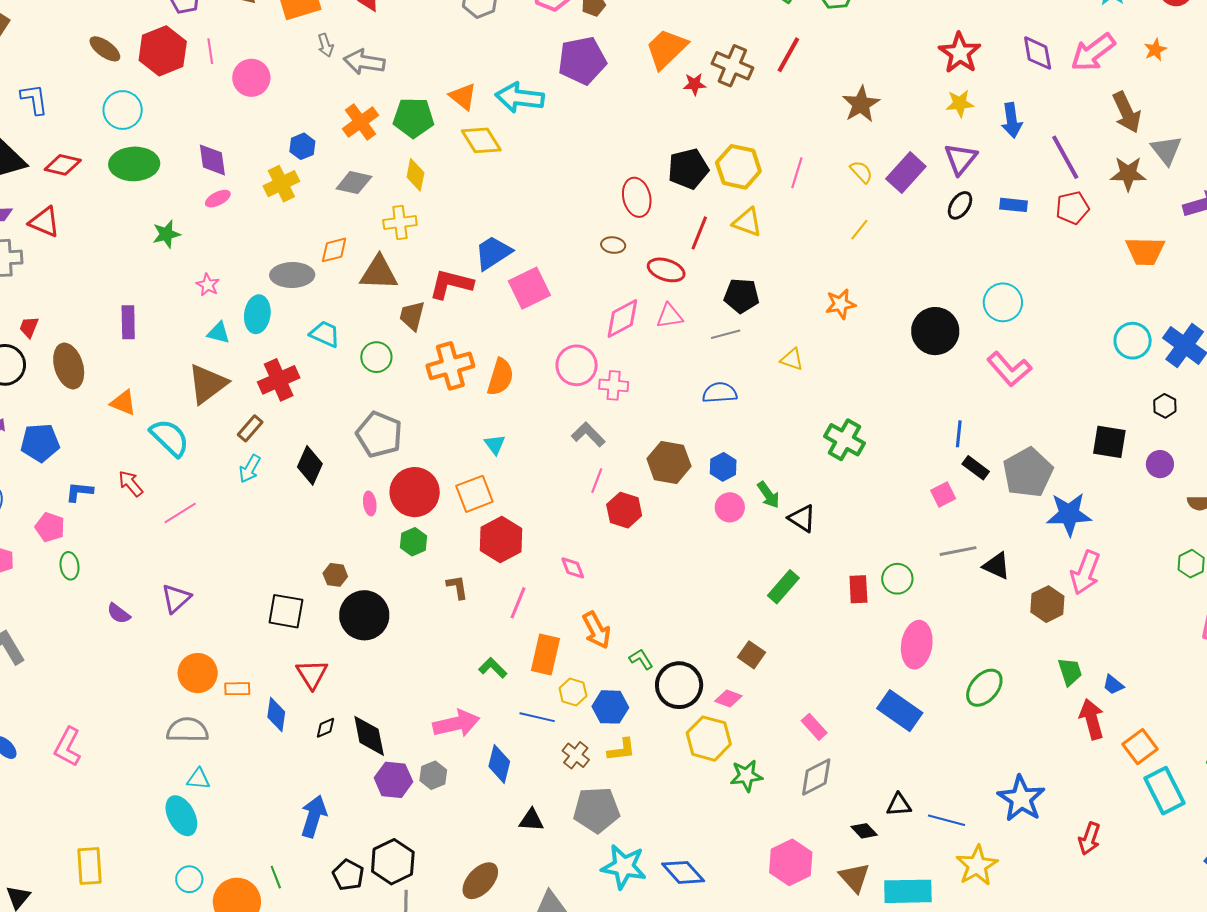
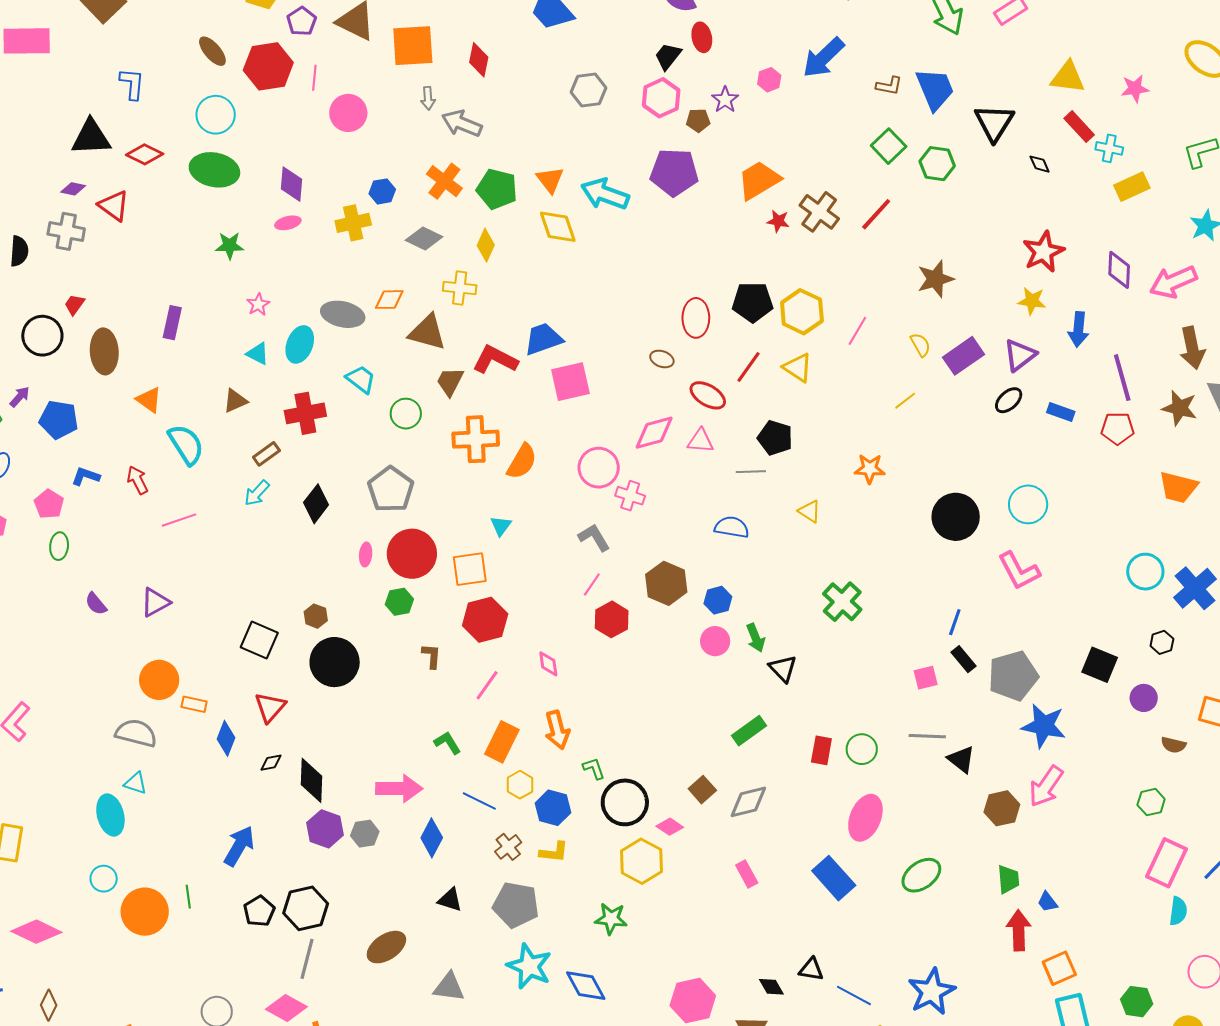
orange cross: (361, 122) -> (444, 181), turned -30
brown triangle: (208, 384) -> (235, 401), size x0.6
green star: (746, 776) -> (611, 919), moved
gray diamond: (816, 777) -> (748, 802), moved

